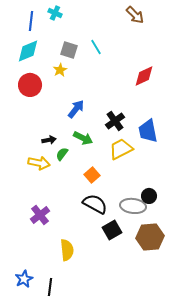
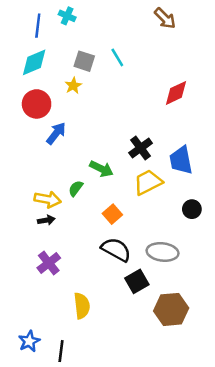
blue arrow: (76, 109) -> (56, 133), moved
black arrow: (49, 140) -> (46, 220), moved
black circle: (149, 196) -> (192, 209), moved
brown hexagon: (150, 237) -> (171, 309), moved

